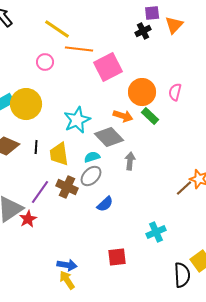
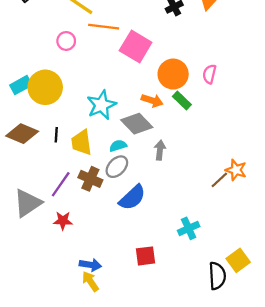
pink square: (108, 67) -> (136, 46), turned -32
blue semicircle: (105, 204) -> (132, 198), size x1.5
red star: (28, 219) -> (63, 221), moved, turned 30

